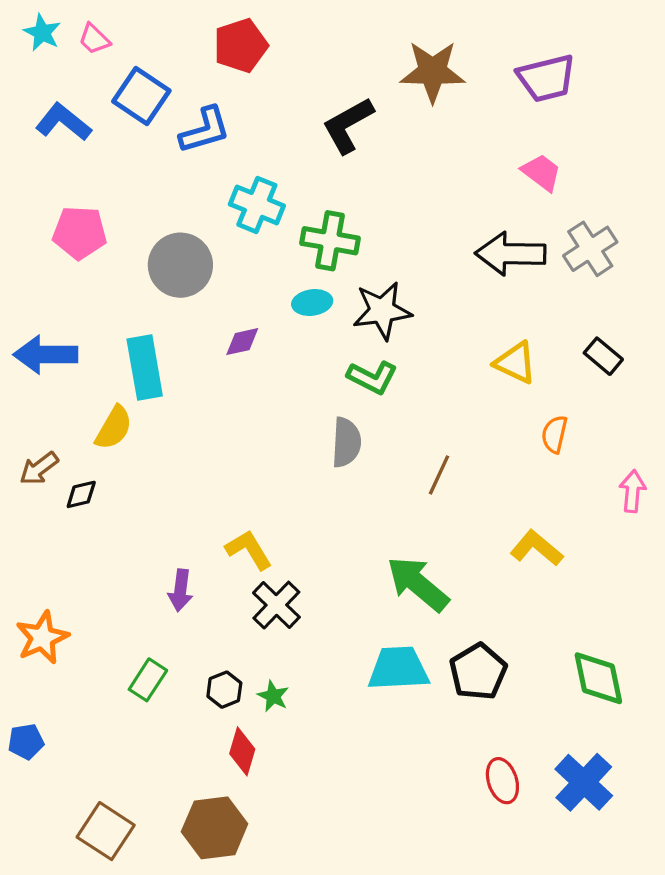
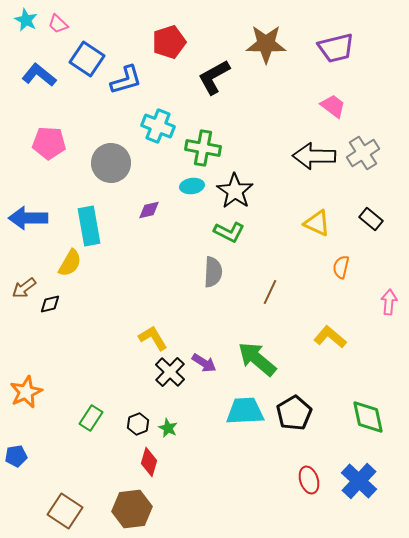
red pentagon: (241, 46) -> (169, 42), moved
black star: (382, 311) -> (235, 191), turned -30
purple arrow: (180, 590) -> (204, 363), moved, turned -65

